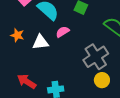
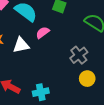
gray cross: (96, 57) -> (79, 55), size x0.7

